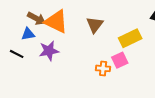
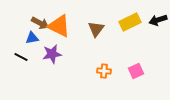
yellow rectangle: (130, 38) -> (130, 22), moved
pink square: (120, 60) -> (136, 71), moved

